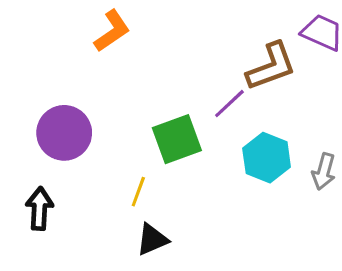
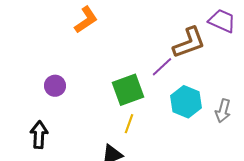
purple circle: (64, 133) -> (55, 86), size x0.6
yellow line: (138, 192) -> (129, 124), moved

